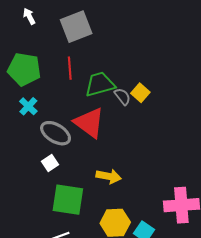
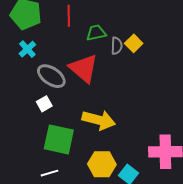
green trapezoid: (100, 84) -> (96, 33), size x0.7
gray semicircle: (122, 96) -> (117, 46), turned 36
yellow arrow: (109, 176) -> (99, 120), size x1.4

